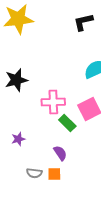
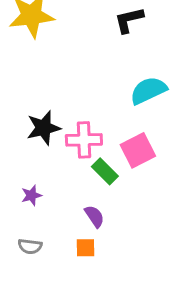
black star: (16, 80) -> (43, 128), moved
gray semicircle: (34, 173) -> (30, 246), moved

